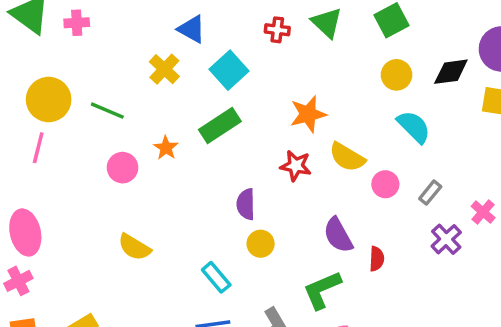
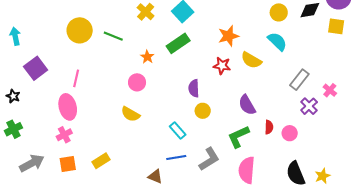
cyan semicircle: (414, 127) -> (277, 41), moved
pink line: (38, 148) -> (76, 78), moved
pink circle: (123, 168) -> (137, 82), moved
pink circle: (385, 184) -> (290, 133), moved
gray rectangle: (430, 193) -> (299, 80), size x1.5
red semicircle: (377, 259) -> (269, 127), moved

